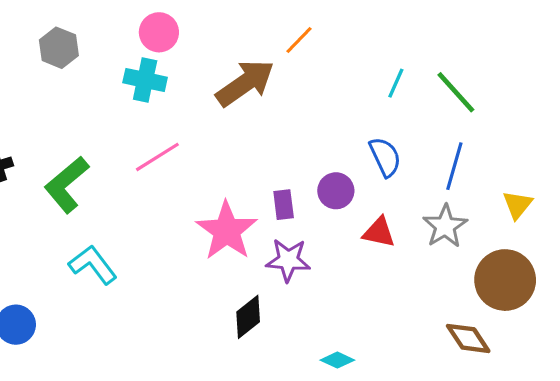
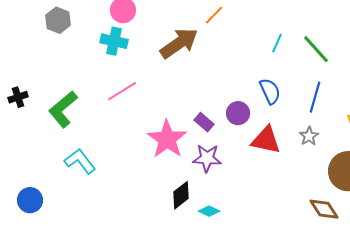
purple rectangle: (284, 205) -> (204, 122), turned -42
gray star: (445, 226) -> (309, 136), size x0.7
red triangle: (379, 232) -> (266, 140), size x1.4
cyan diamond: (337, 360) -> (209, 211), moved

